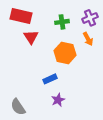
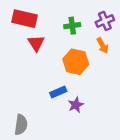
purple star: (58, 100) -> (76, 105), moved
gray semicircle: (18, 107) -> (21, 125), turned -138

